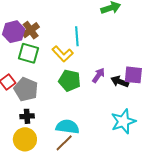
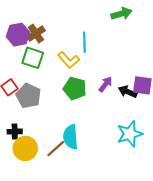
black cross: (27, 116) -> (15, 132), moved
cyan semicircle: (67, 127) -> (71, 137), turned -105
brown line: (64, 143) -> (56, 149), moved

